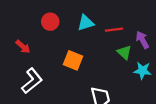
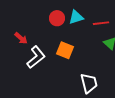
red circle: (50, 22) -> (57, 18), moved
white L-shape: (32, 81) -> (36, 57), moved

